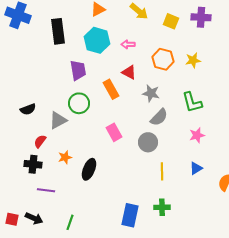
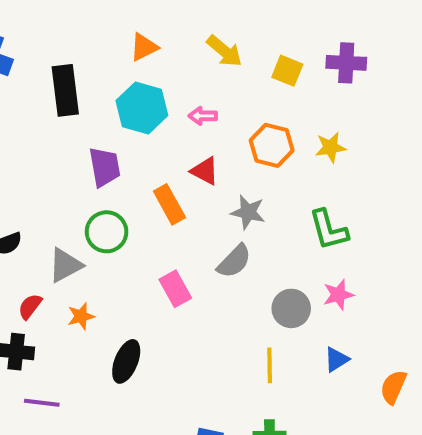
gray semicircle: (159, 117) -> (234, 261), moved
gray circle: (148, 142) -> (291, 308), moved
orange star: (65, 157) -> (81, 316), moved

